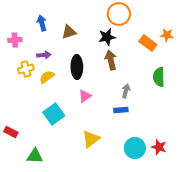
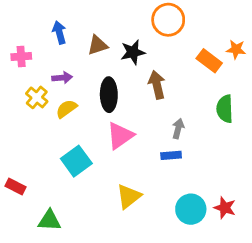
black star: (107, 37) -> (133, 52), moved
yellow cross: (26, 69) -> (37, 97), turned -35
pink triangle: (85, 96) -> (120, 136), size x1.5

